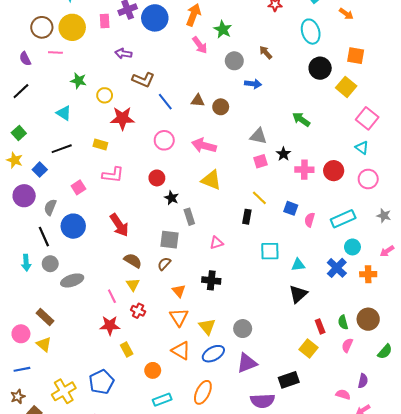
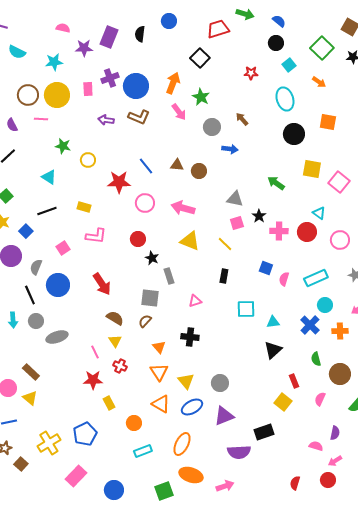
brown L-shape: (143, 80) -> (139, 117), moved
yellow square: (346, 87) -> (312, 169), moved, turned -30
red star: (122, 118) -> (119, 182), moved
cyan triangle: (362, 148) -> (319, 213), moved
yellow line: (259, 198) -> (225, 244), moved
green semicircle: (343, 322) -> (316, 359), moved

